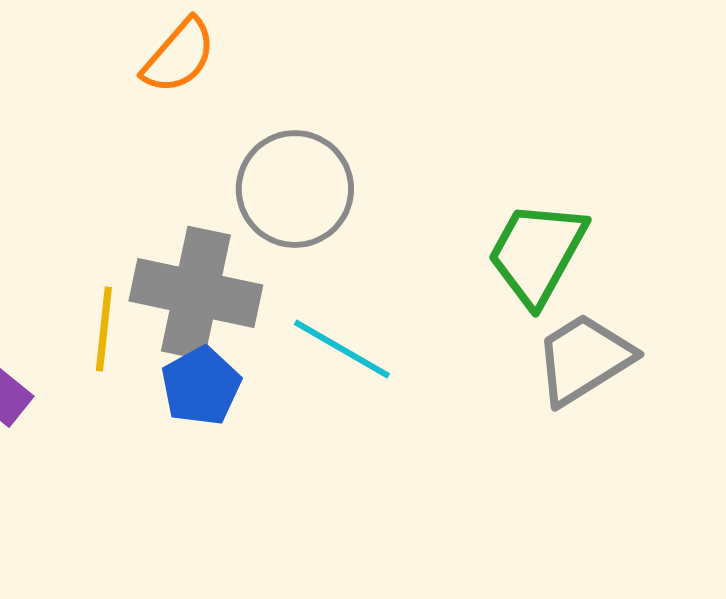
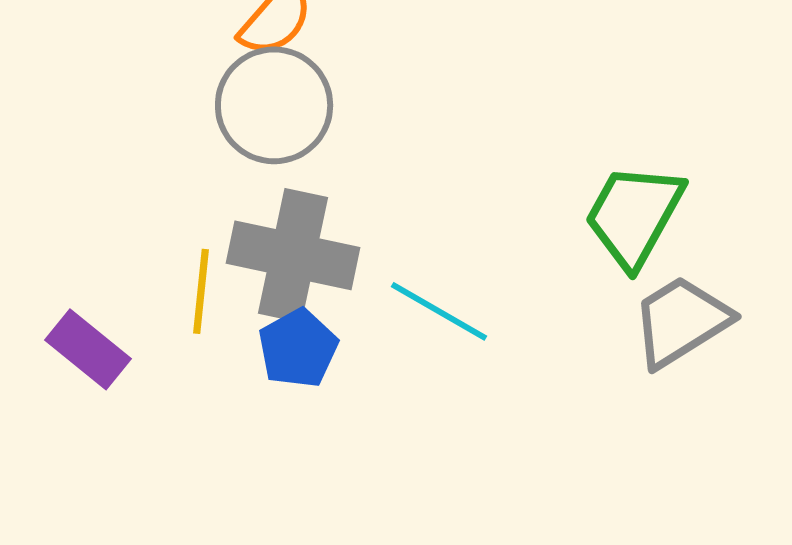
gray circle: (295, 189) -> (274, 105), moved

